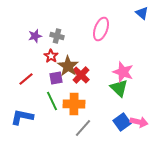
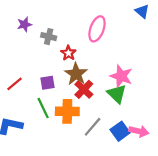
purple star: (35, 36) -> (24, 24), moved
red star: (51, 56) -> (68, 53), moved
brown star: (68, 66) -> (76, 74), moved
red cross: (81, 75) -> (84, 89), moved
gray line: (83, 128) -> (93, 127), moved

